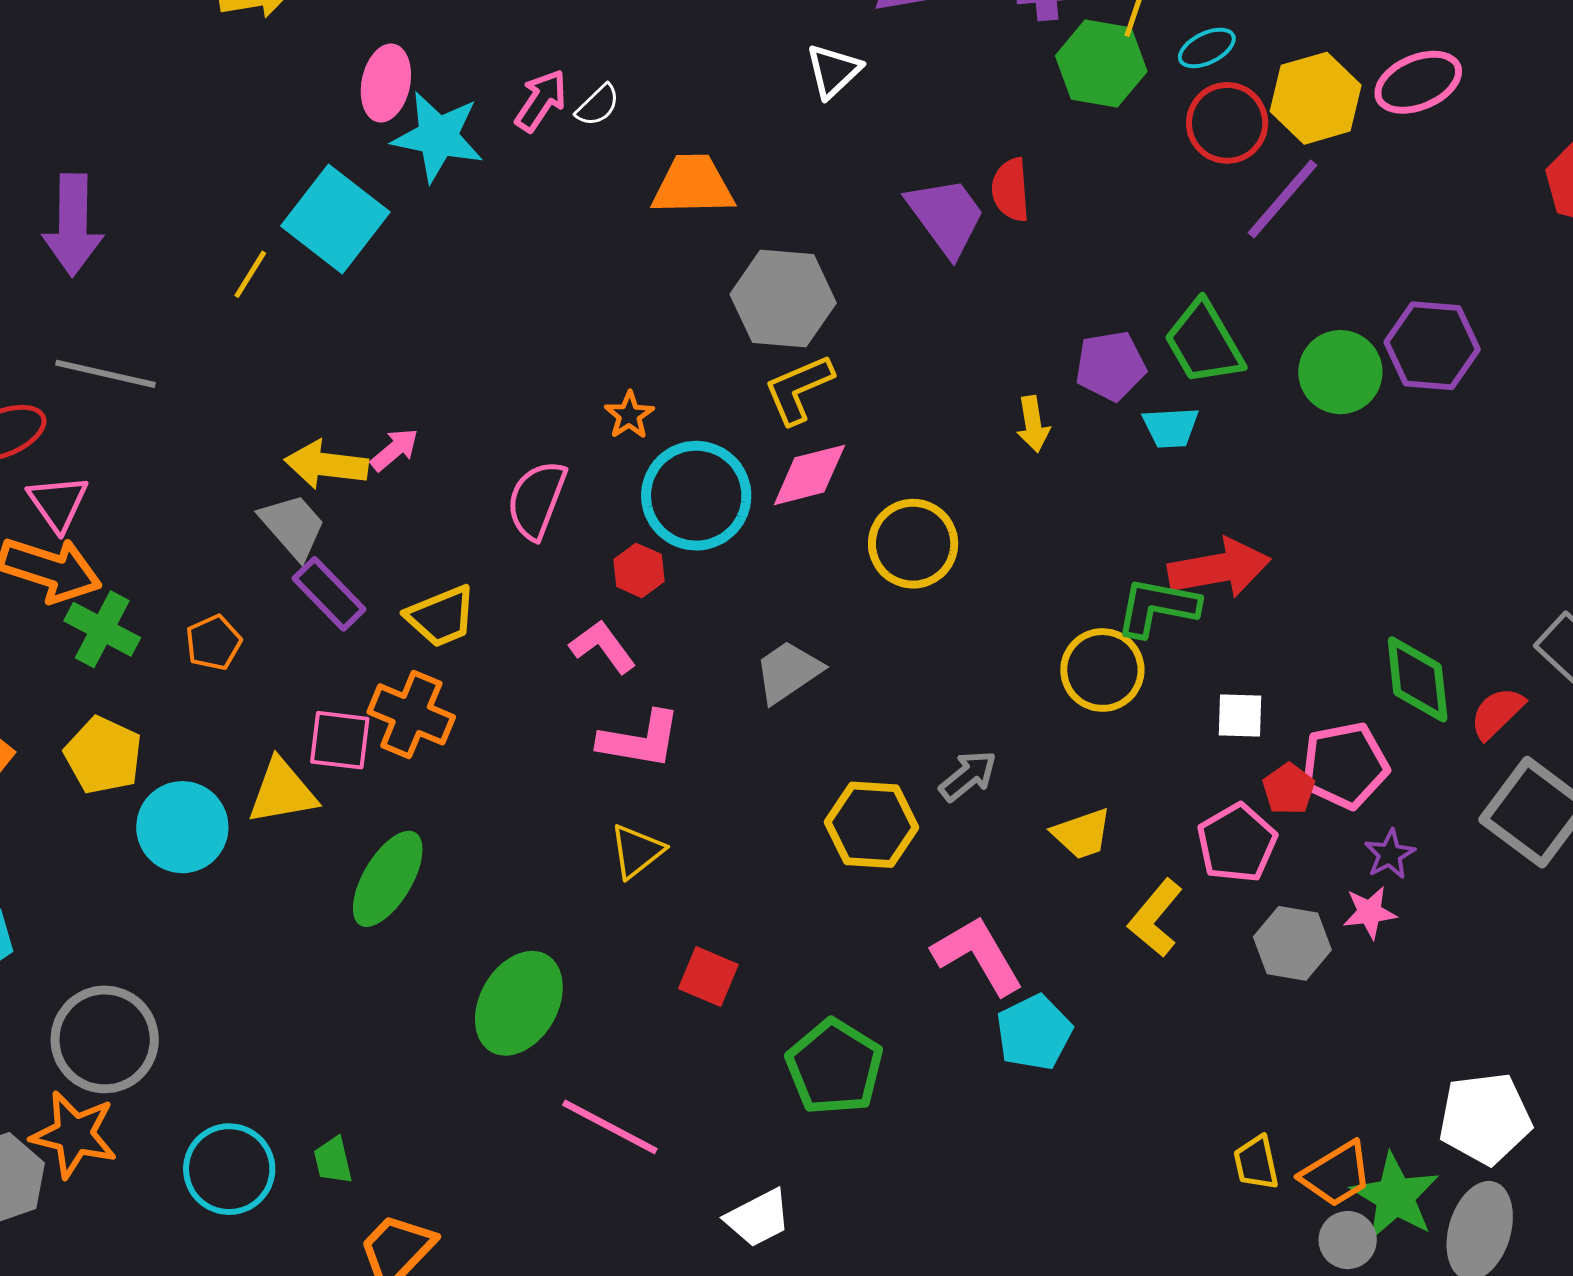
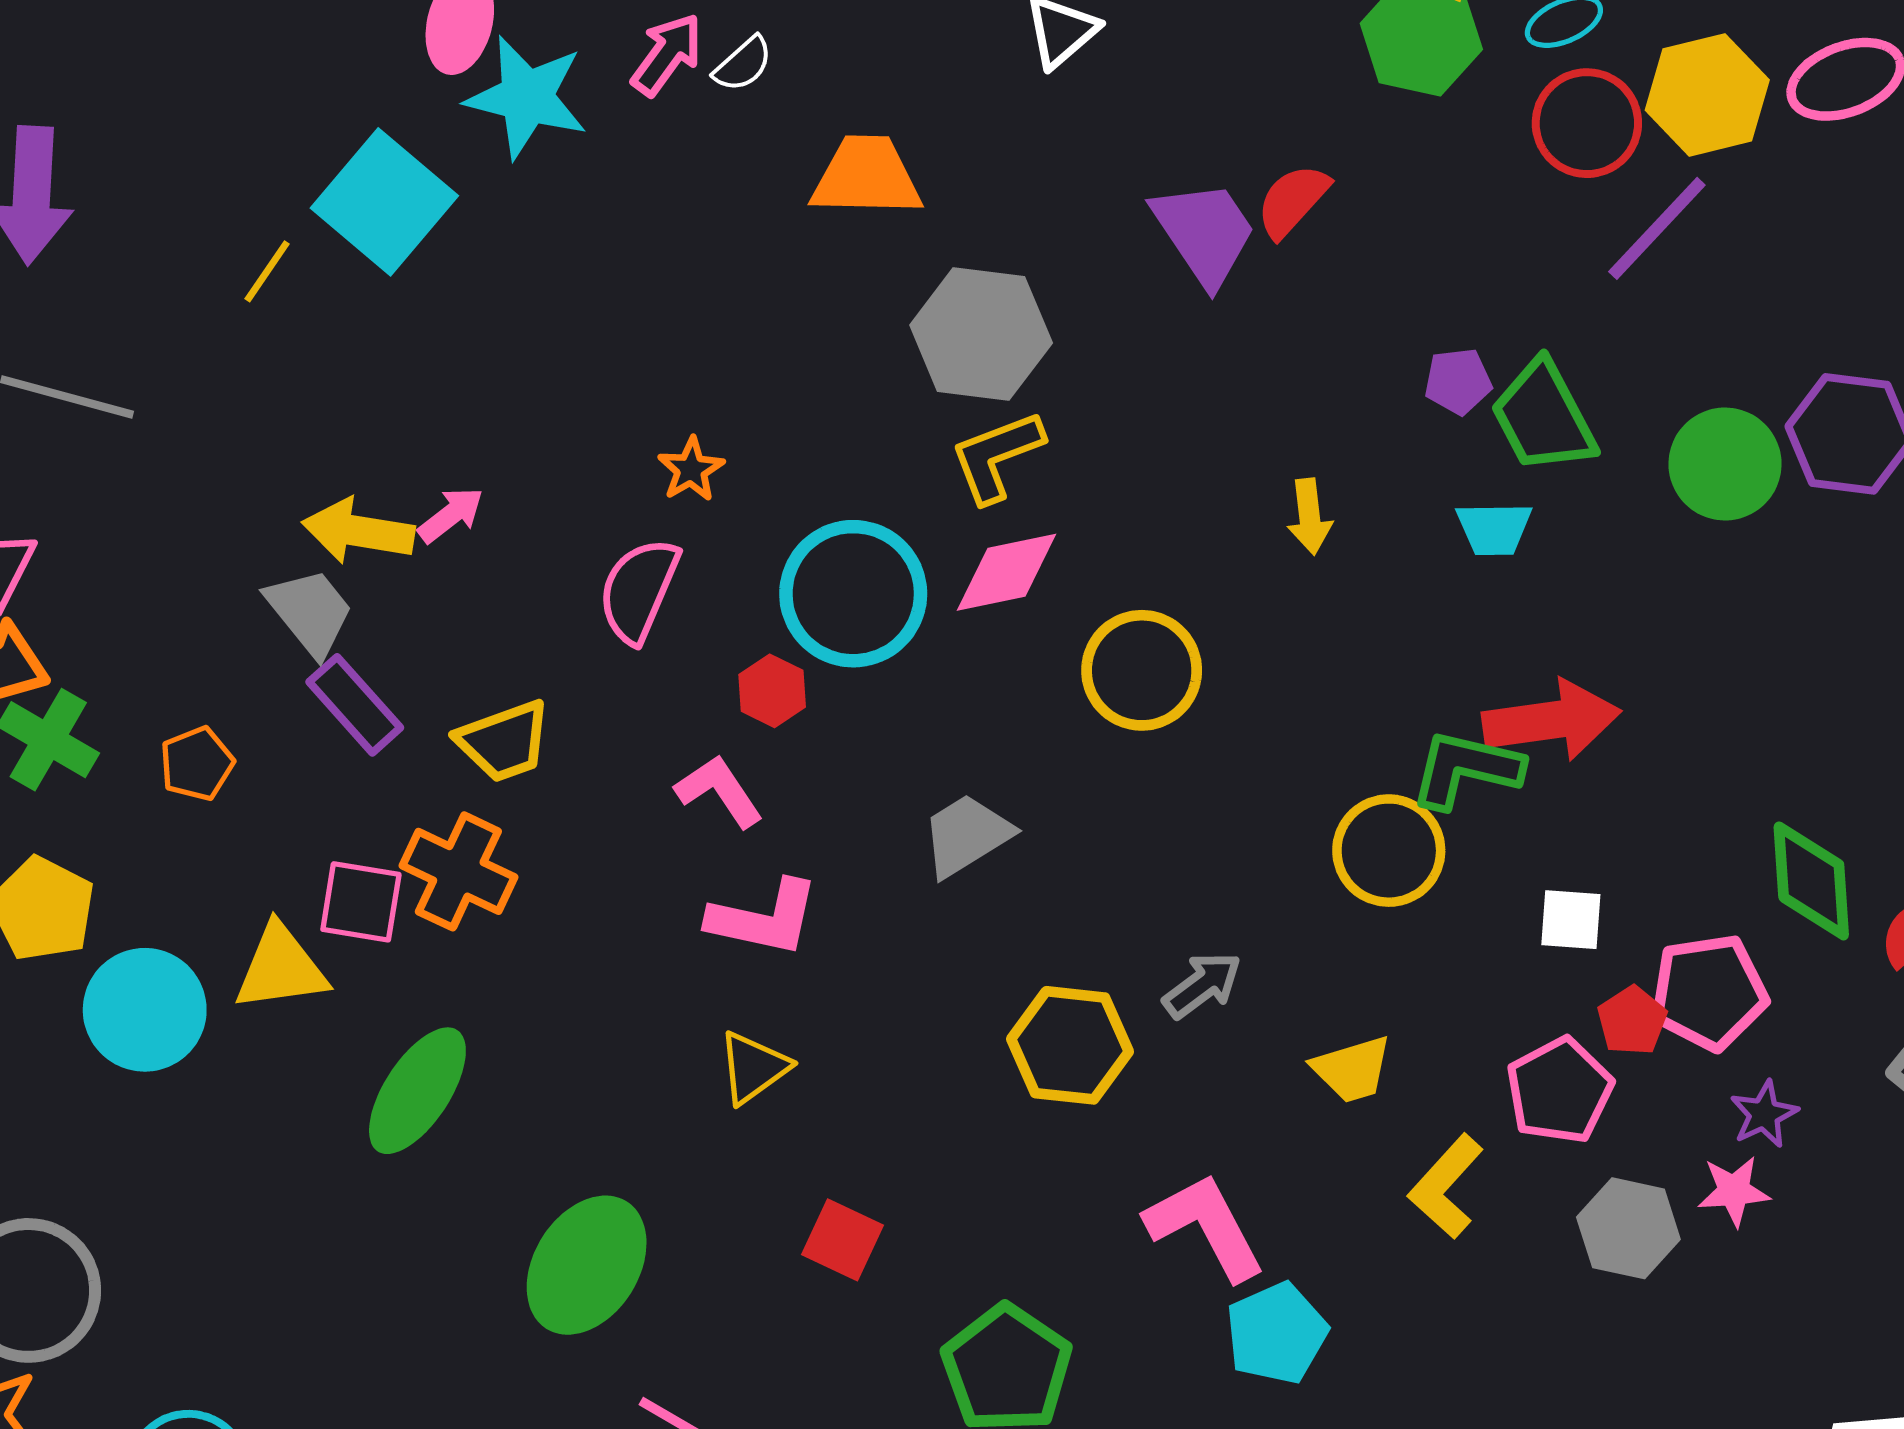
red semicircle: (1011, 190) -> (1293, 201), turned 44
purple pentagon: (1110, 366) -> (1458, 381), moved, size x0.7
orange star: (629, 415) -> (691, 469), moved

